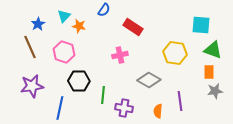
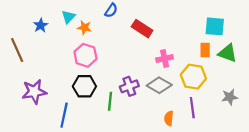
brown line: (30, 47) -> (17, 50), moved
pink hexagon: (64, 52) -> (85, 55), moved
yellow hexagon: (175, 53) -> (193, 77), moved
pink cross: (120, 55) -> (165, 59), moved
orange rectangle: (209, 72) -> (205, 50), moved
purple cross: (124, 108) -> (129, 86), moved, turned -30

